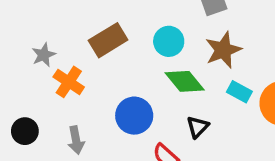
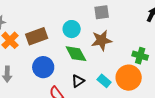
brown rectangle: (108, 40) -> (37, 36), moved
cyan rectangle: (239, 92) -> (104, 81), moved

